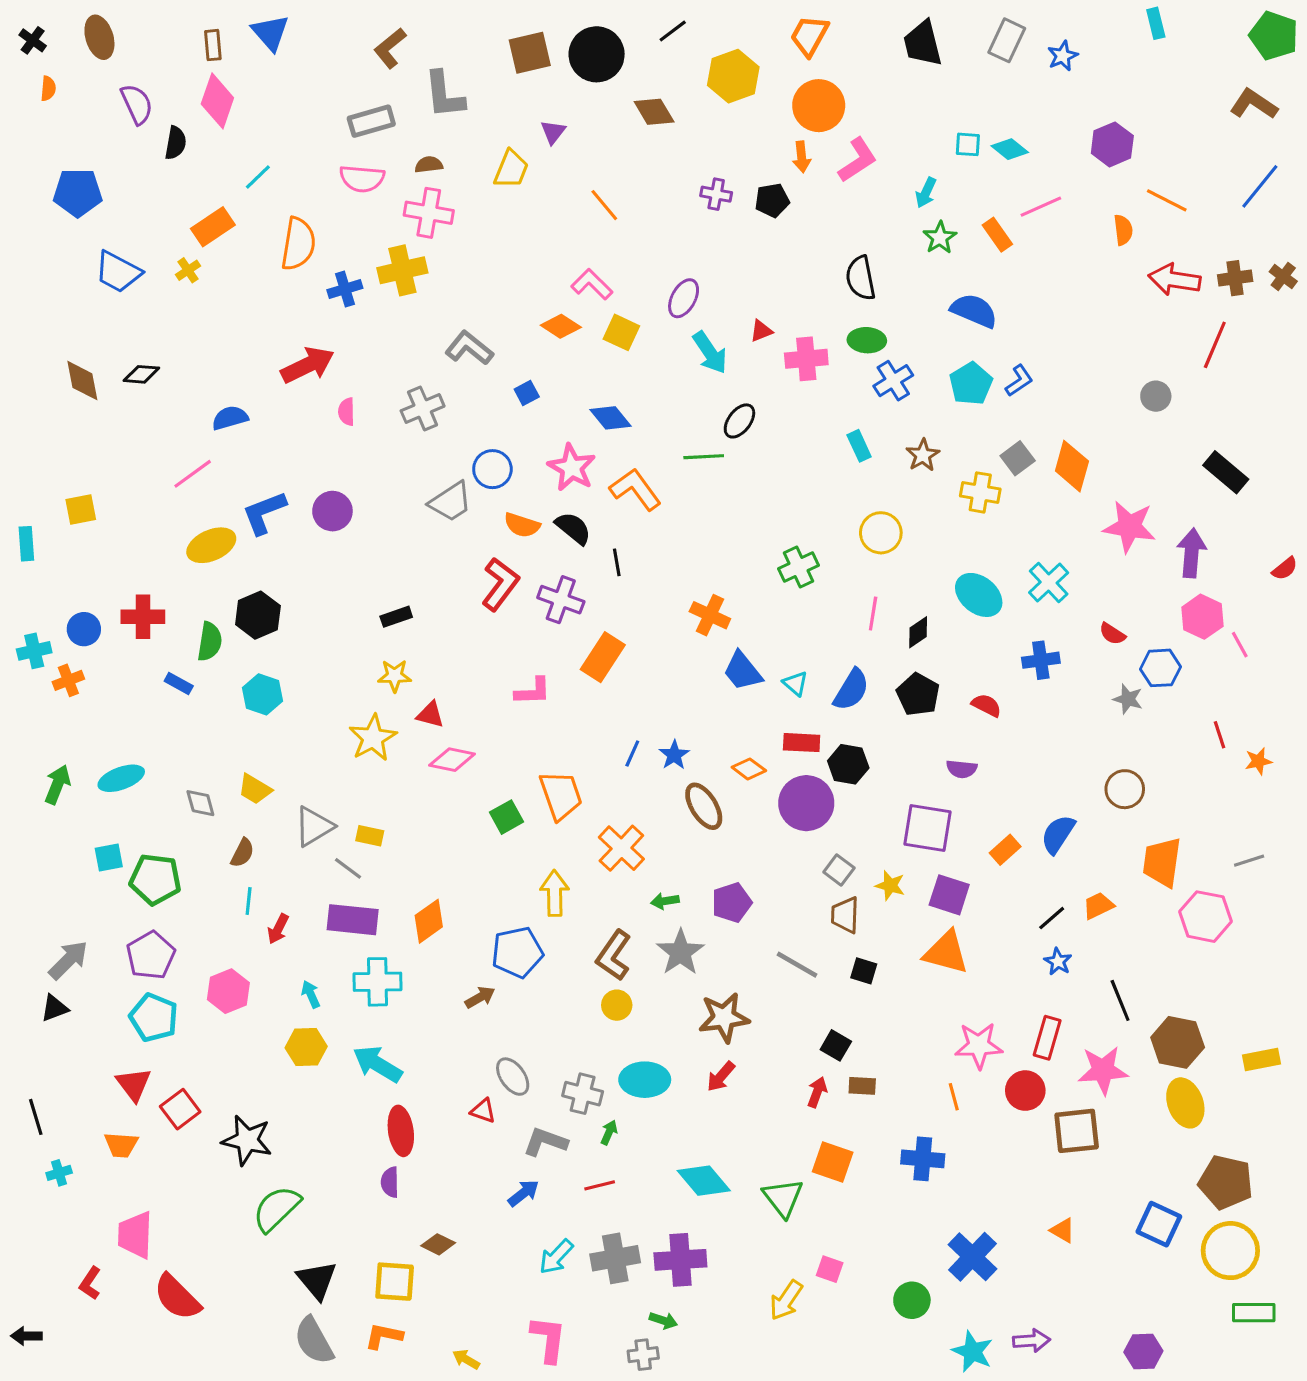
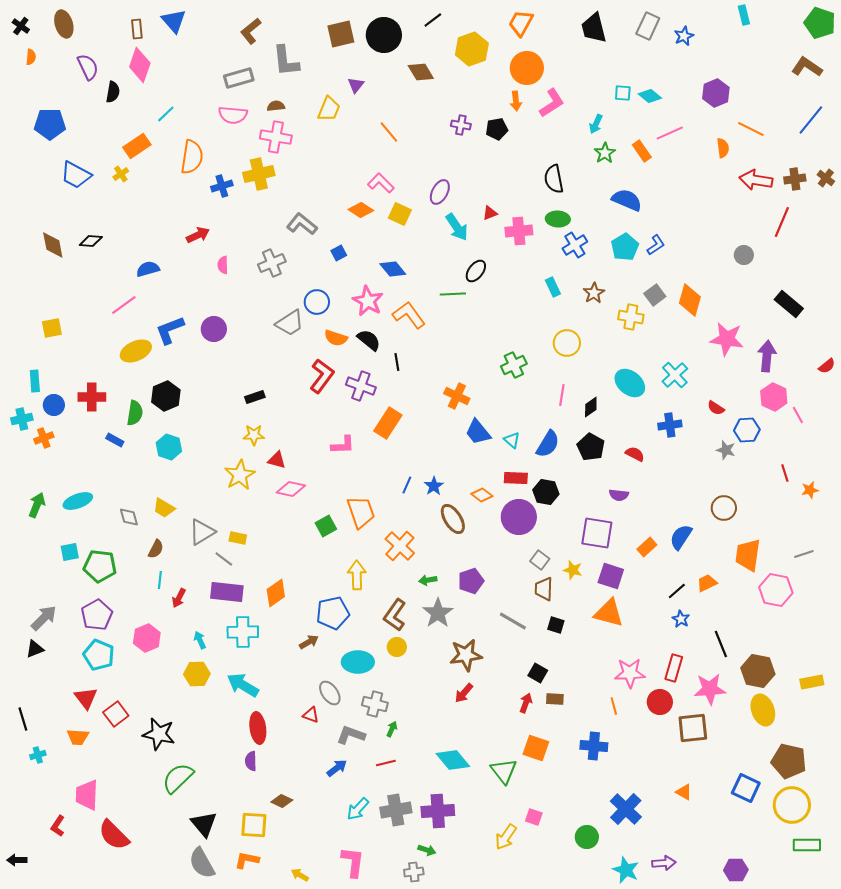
red arrow: (308, 365) -> (198, 235), size x0.7
cyan rectangle: (26, 544) -> (35, 381), moved
cyan ellipse: (645, 1080) -> (358, 662), moved

